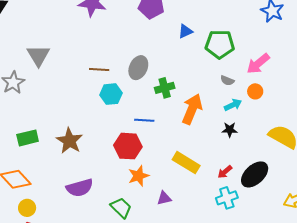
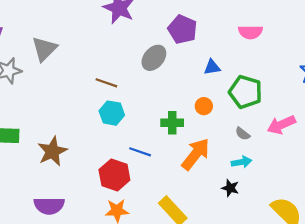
gray ellipse: (138, 68) -> (154, 58), moved
orange circle: (255, 91) -> (204, 106), moved

